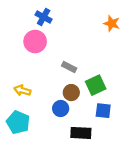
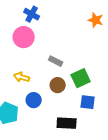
yellow arrow: (22, 90) -> (22, 77), moved
blue circle: (61, 108) -> (34, 100), moved

